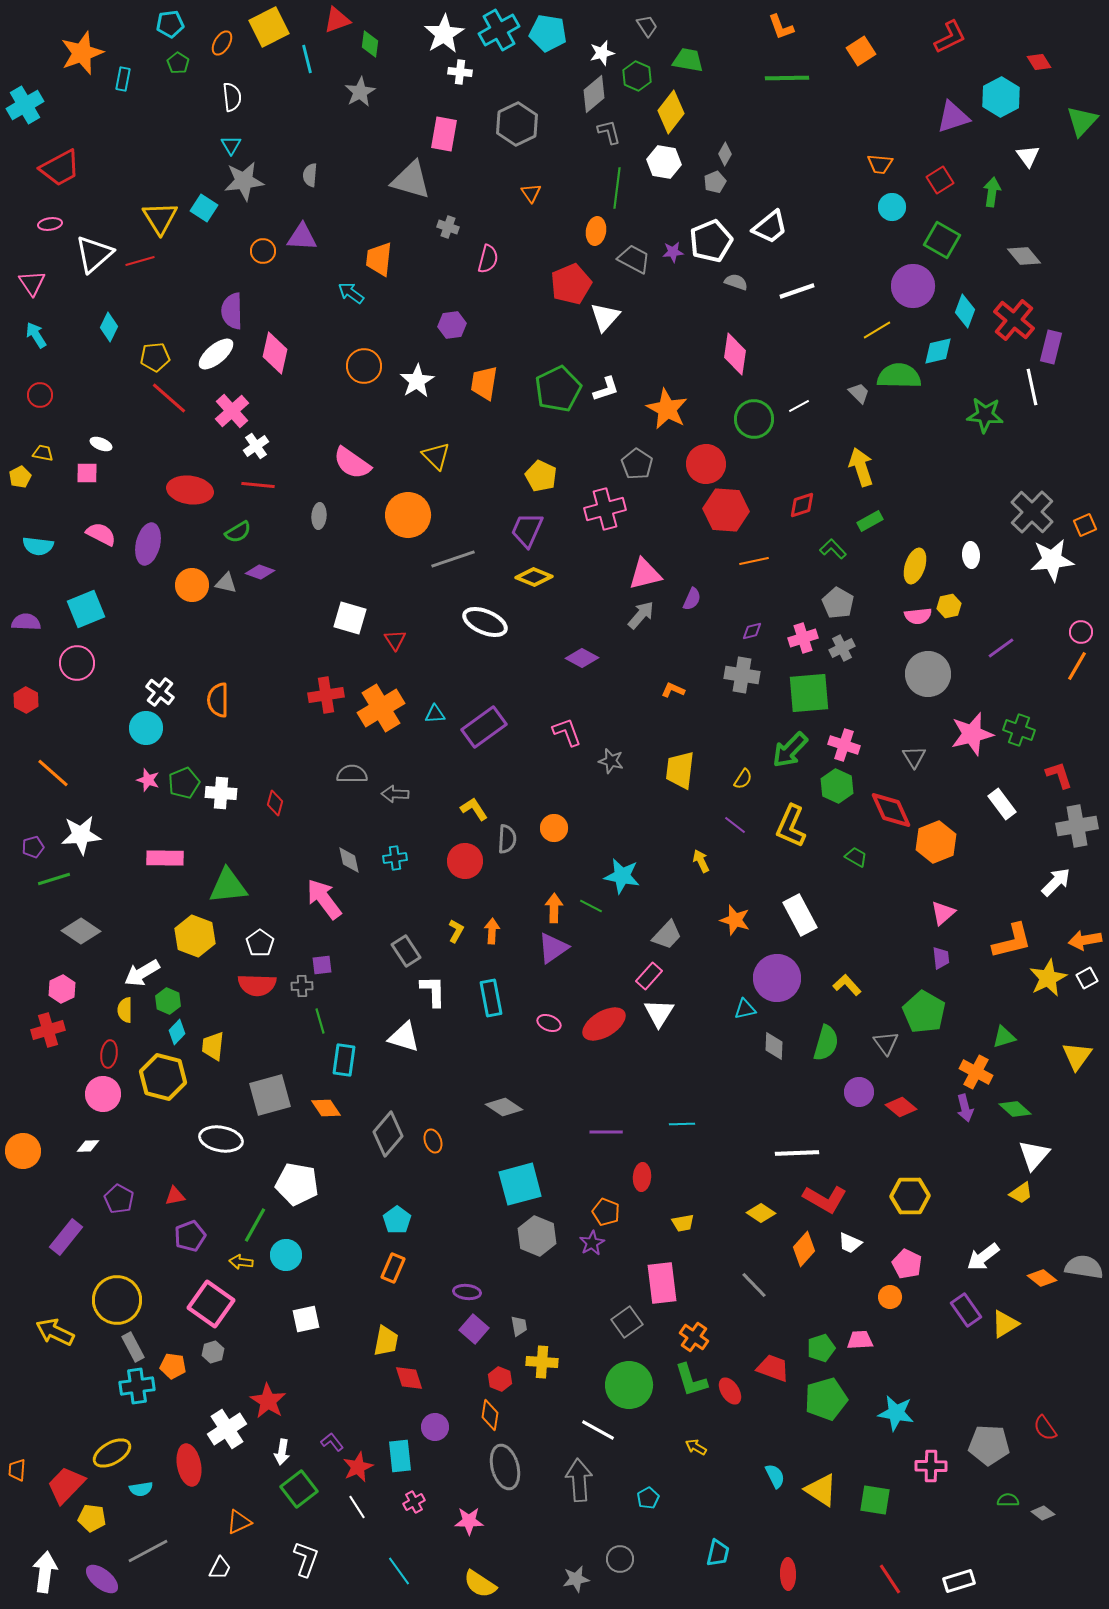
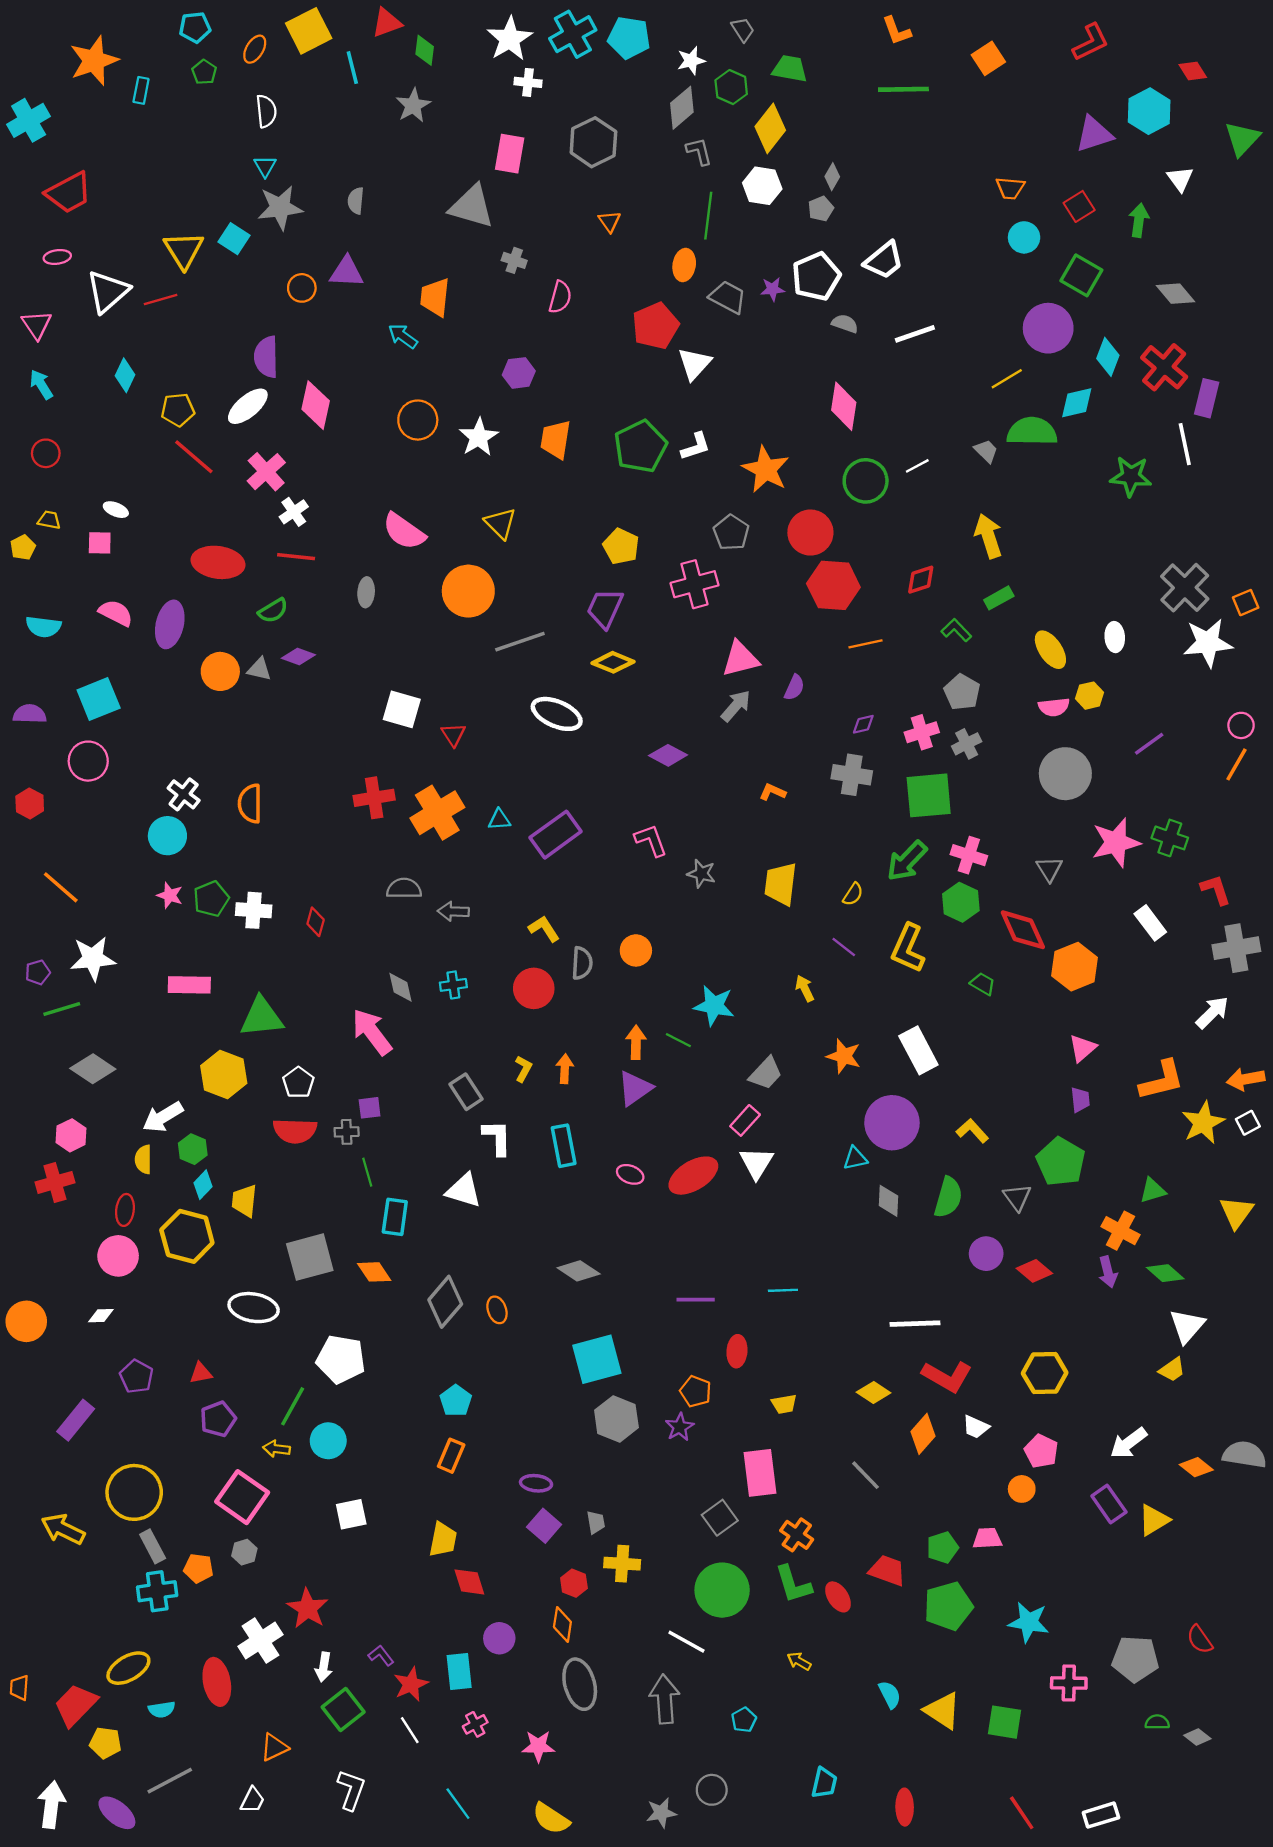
yellow ellipse: (915, 566) -> (1050, 650), turned -52

